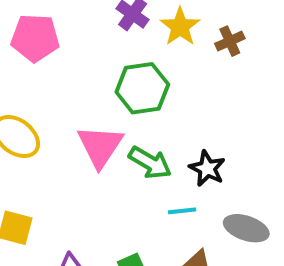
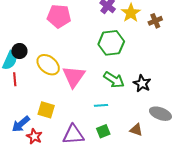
pink triangle: (100, 146) -> (74, 77), moved
cyan line: (182, 211) -> (101, 105), moved

